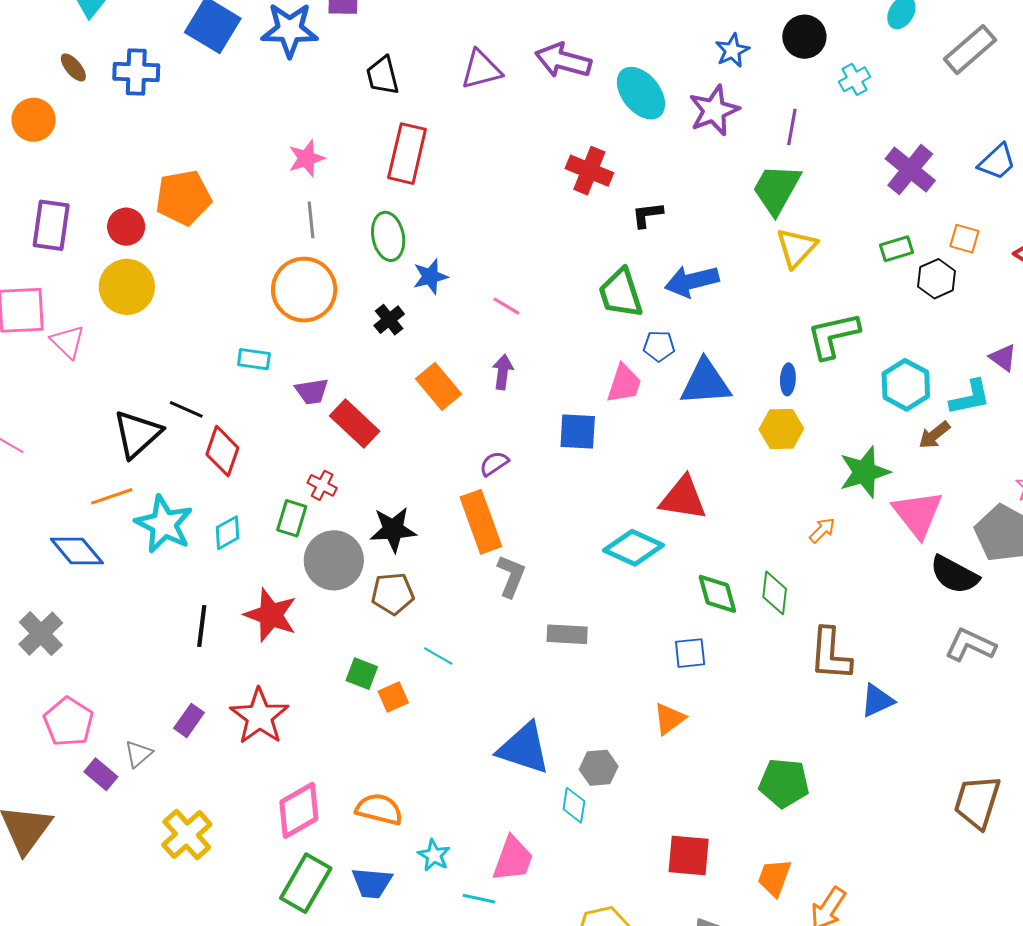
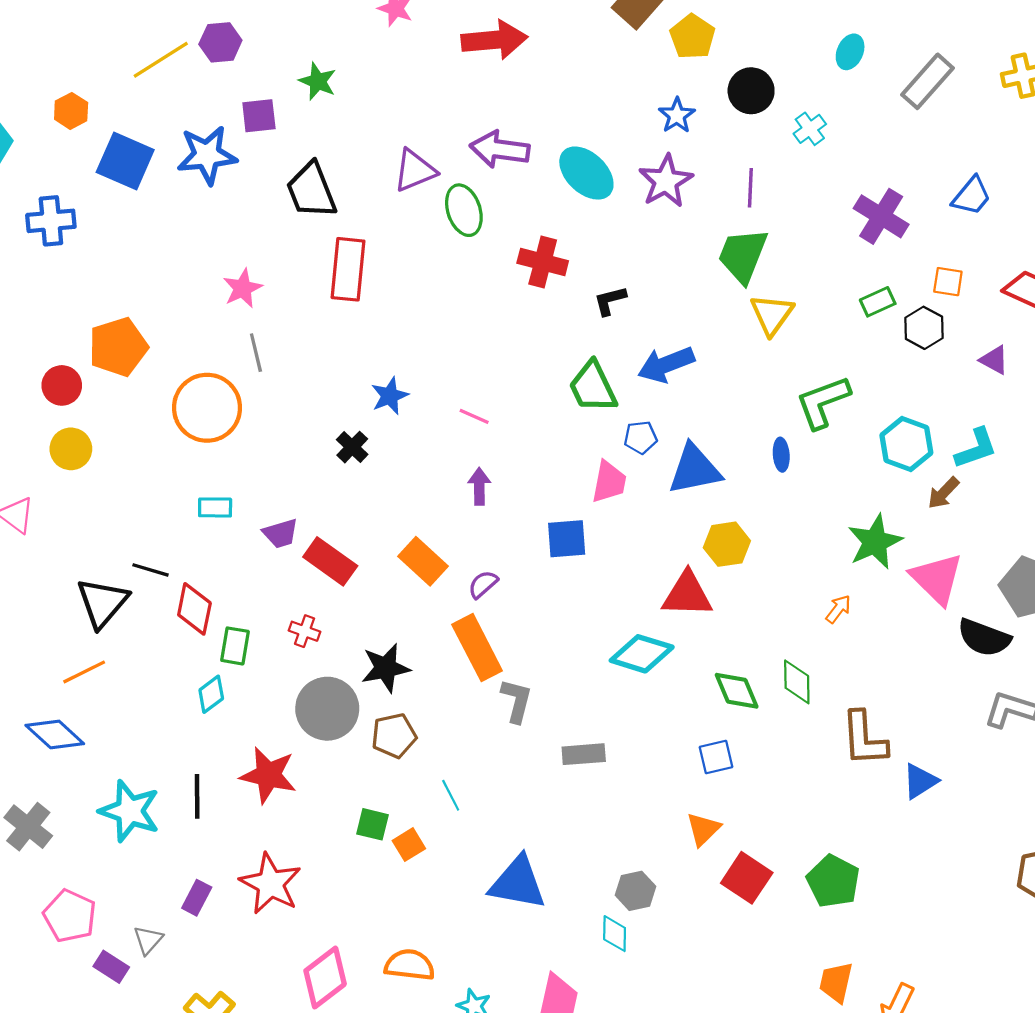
black trapezoid: (383, 76) -> (311, 190), size x1.4
green ellipse: (388, 236) -> (464, 210), moved
yellow circle: (127, 287) -> (71, 449), size x0.7
orange circle: (304, 290) -> (207, 408), moved
purple triangle: (1003, 358) -> (994, 360), moved
orange rectangle: (439, 386) -> (423, 561), moved
yellow hexagon: (781, 429) -> (727, 544), moved
green rectangle: (292, 518) -> (235, 646), moved
cyan star: (164, 524) -> (130, 811), moved
cyan line: (438, 656) -> (451, 795), turned 40
blue triangle: (524, 748) -> (518, 883), moved
green pentagon: (784, 783) -> (833, 881), turned 30
red square: (689, 855) -> (747, 878), moved, turned 36

